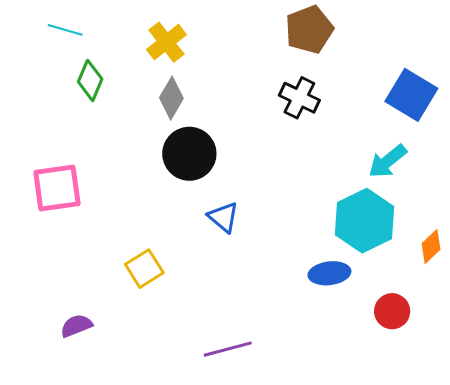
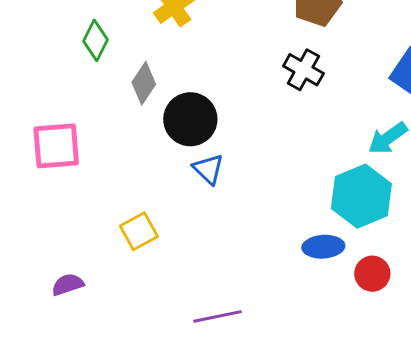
gray diamond: (171, 98) -> (144, 83), moved
blue triangle: (223, 217) -> (208, 169), moved
red circle: (392, 311) -> (372, 274), moved

